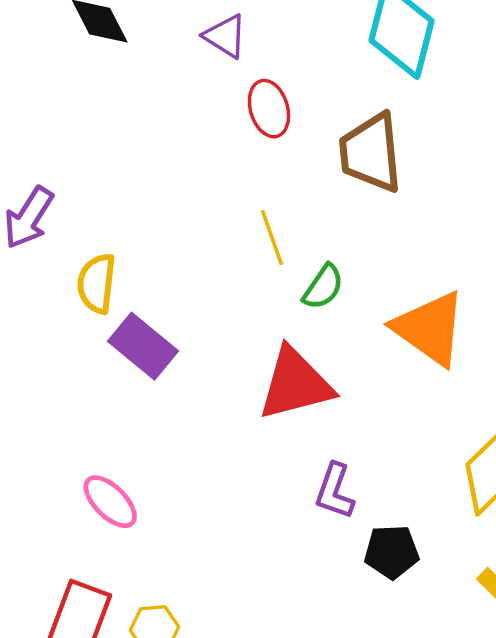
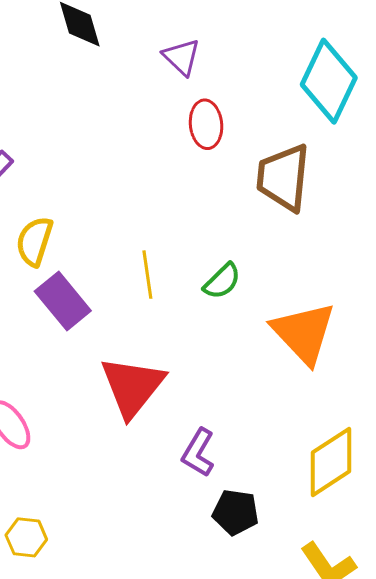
yellow line: (272, 238) -> (147, 275), moved
red triangle: (295, 384) -> (132, 387), moved, turned -48

